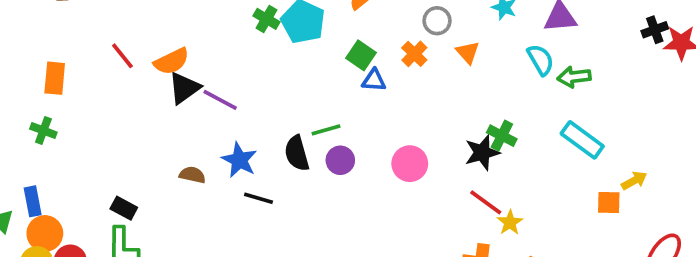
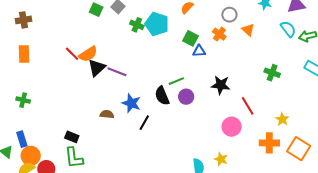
red line: (122, 56) -> (72, 54), moved
orange rectangle: (55, 78) -> (24, 54), moved
black star: (482, 153) -> (221, 85), moved, turned 30
pink circle: (410, 164) -> (232, 127), moved
black line: (259, 198) -> (144, 123), turned -70
red line: (486, 202) -> (248, 106), moved, turned 30

